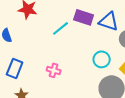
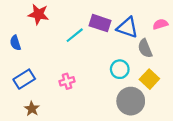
blue rectangle: (15, 68) -> (24, 79), turned 36
pink cross: (54, 70) -> (67, 81), turned -32

